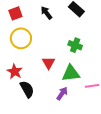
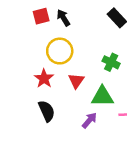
black arrow: (46, 13) -> (63, 18), moved
yellow circle: (21, 38) -> (60, 51), moved
red star: (15, 71) -> (44, 78), moved

